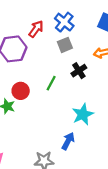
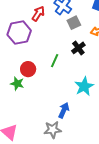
gray square: (65, 45) -> (74, 23), moved
blue arrow: (68, 141) -> (64, 110), moved

